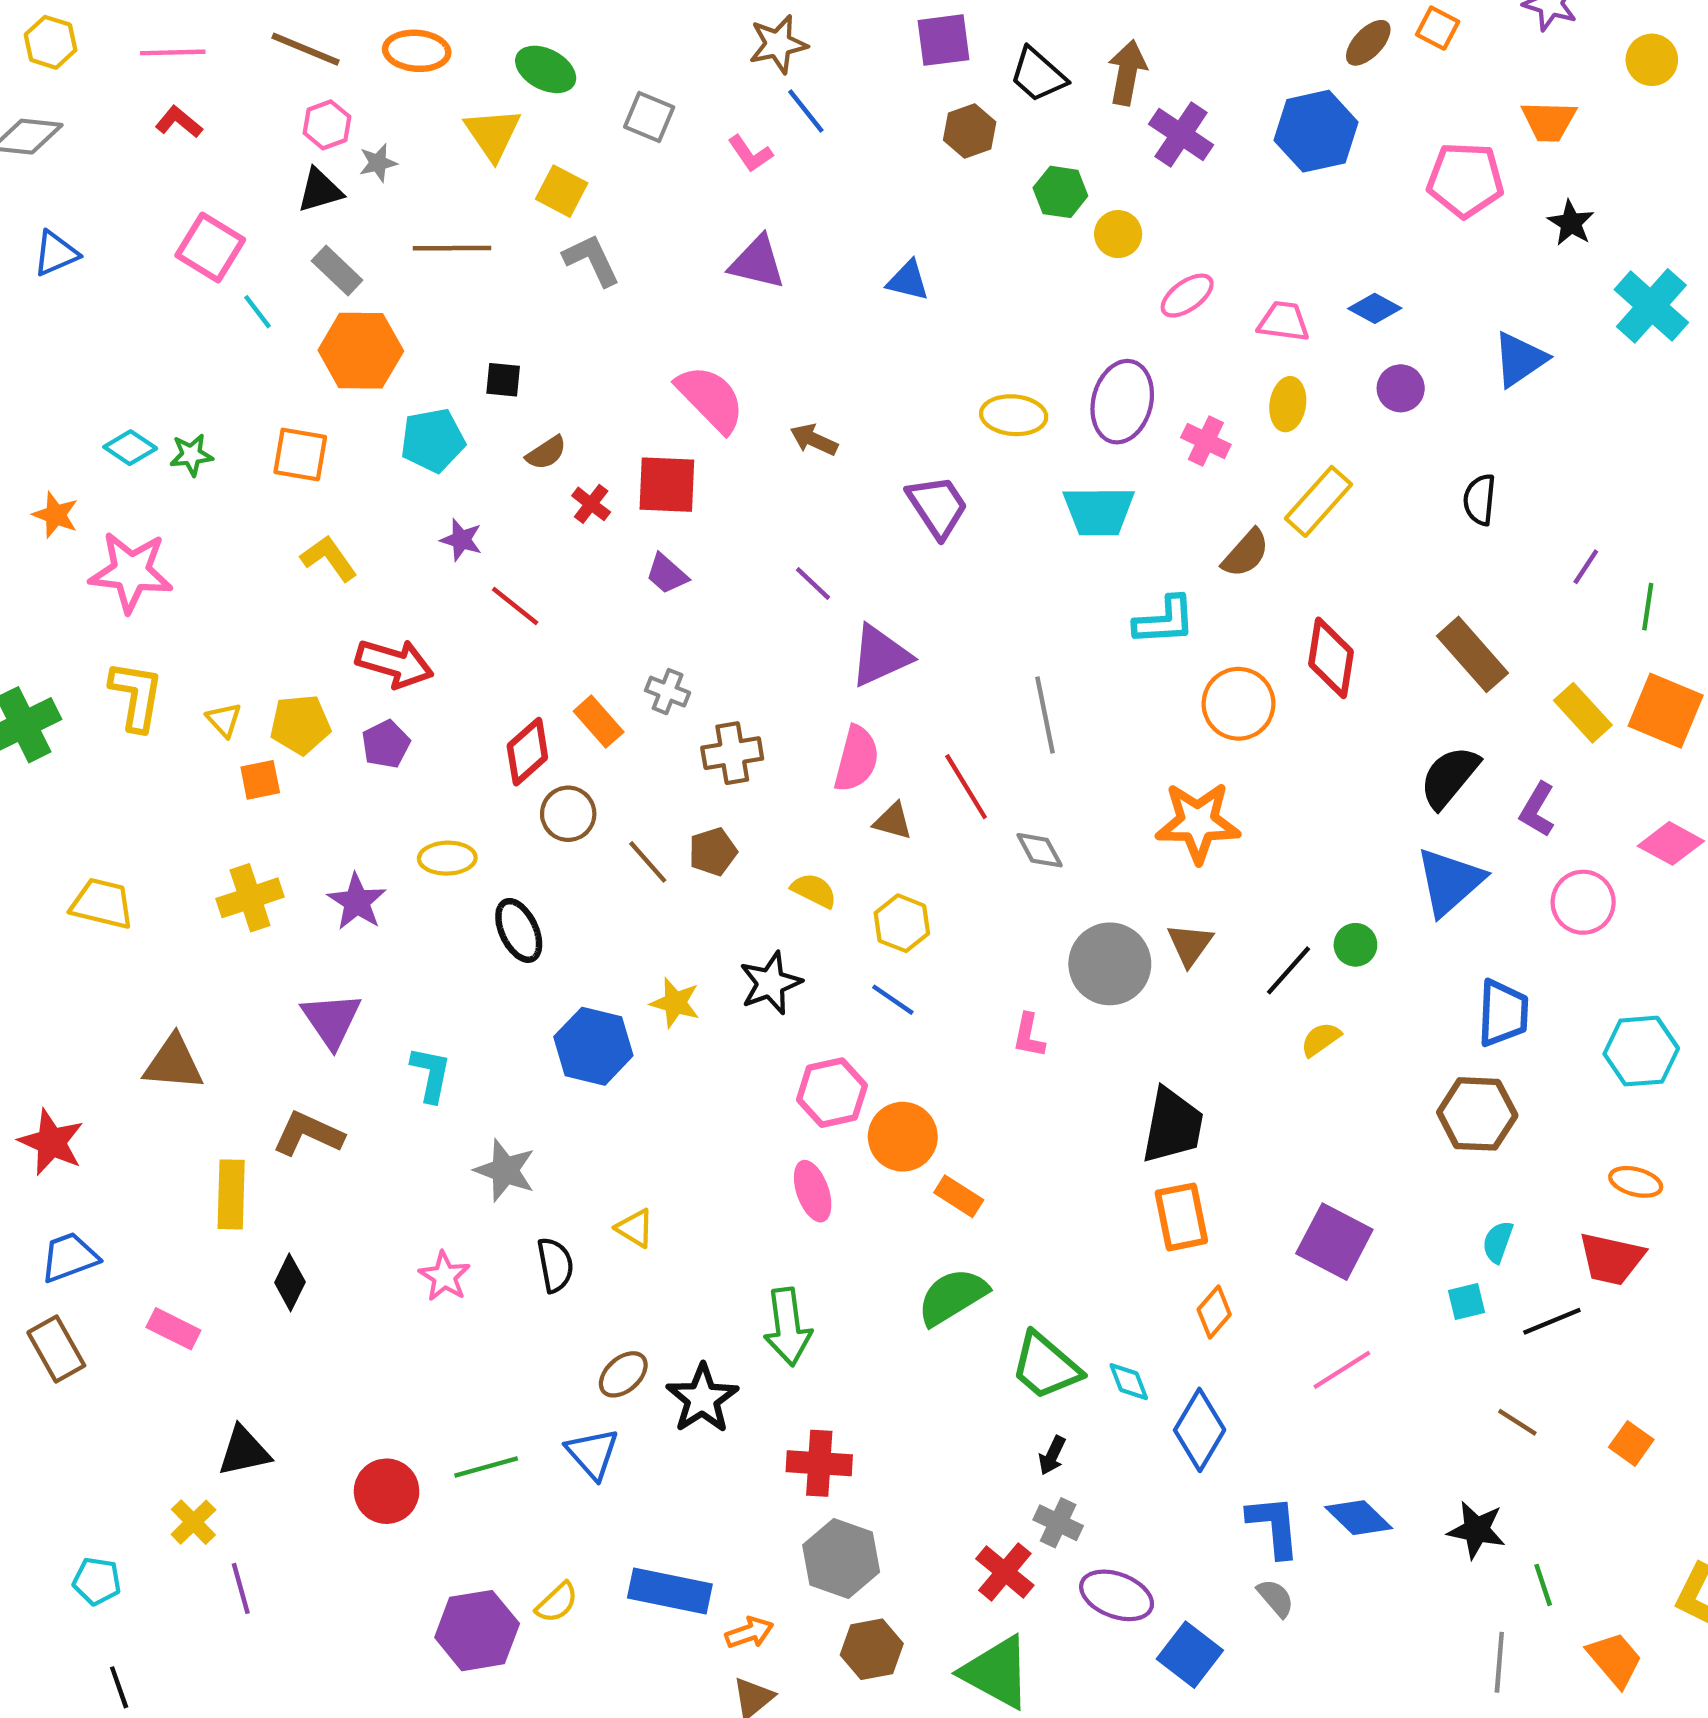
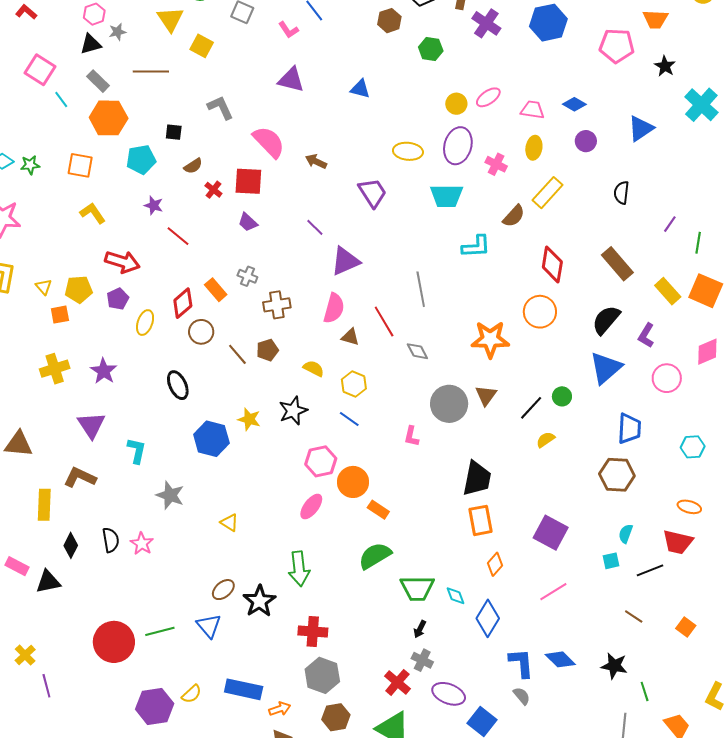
yellow circle: (1118, 234) -> (456, 104), moved
gray L-shape: (592, 260) -> (220, 108), moved
orange circle: (1238, 704) -> (540, 312), moved
pink diamond: (1671, 843) -> (707, 352), turned -52
yellow ellipse: (447, 858) -> (145, 323), moved, turned -70
cyan hexagon: (1641, 1051) -> (693, 447), size x0.7
pink ellipse: (813, 1191) -> (311, 506), turned 56
black semicircle: (555, 1265) -> (111, 540), moved
green trapezoid: (1046, 1366) -> (417, 588), turned -42
black triangle: (244, 1451) -> (48, 582), moved
red circle: (387, 1491) -> (114, 642), size x1.4

